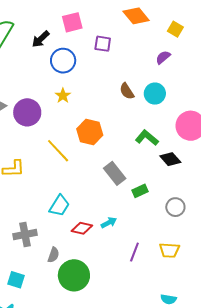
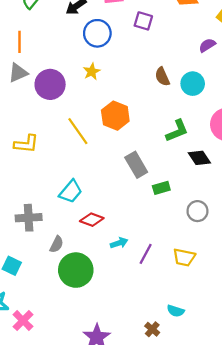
green L-shape: (147, 138) -> (177, 131), turned 110
cyan arrow: (109, 223) -> (119, 243), moved

